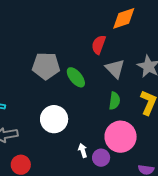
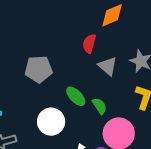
green ellipse: (76, 77) -> (76, 96), moved
green semicircle: (114, 101) -> (100, 106), moved, turned -36

